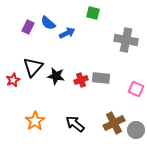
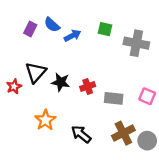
green square: (93, 13) -> (105, 29), moved
gray rectangle: (101, 78) -> (114, 98), moved
orange star: (35, 121) -> (45, 120), moved

